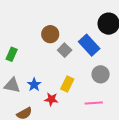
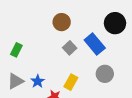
brown circle: (50, 34) -> (62, 22), moved
gray triangle: (12, 85) -> (15, 81), turned -42

